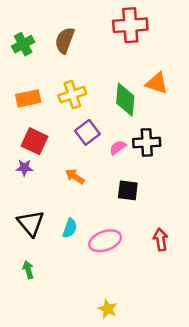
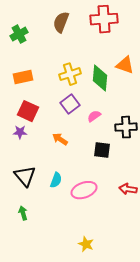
brown semicircle: (65, 40) -> (61, 22), moved
yellow cross: (72, 95) -> (70, 74), moved
black cross: (147, 142) -> (126, 127), moved
red arrow: (161, 240) -> (128, 189), turned -72

